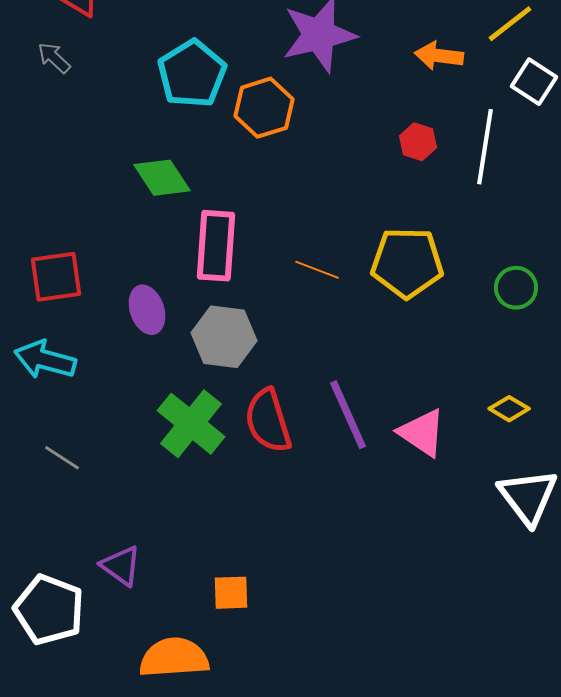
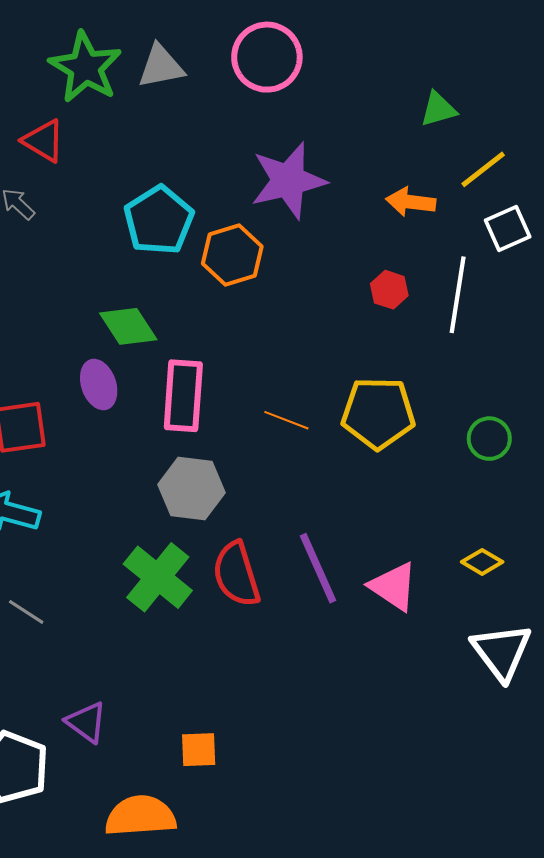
white square: (534, 82) -> (508, 228), turned 33
purple ellipse: (147, 310) -> (99, 385), moved

